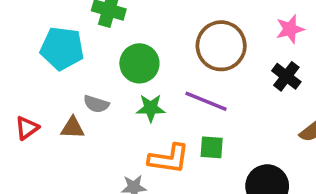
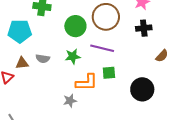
green circle: (139, 63) -> (75, 26), moved
black cross: (286, 76) -> (144, 28), turned -35
brown triangle: (73, 128) -> (22, 63), moved

